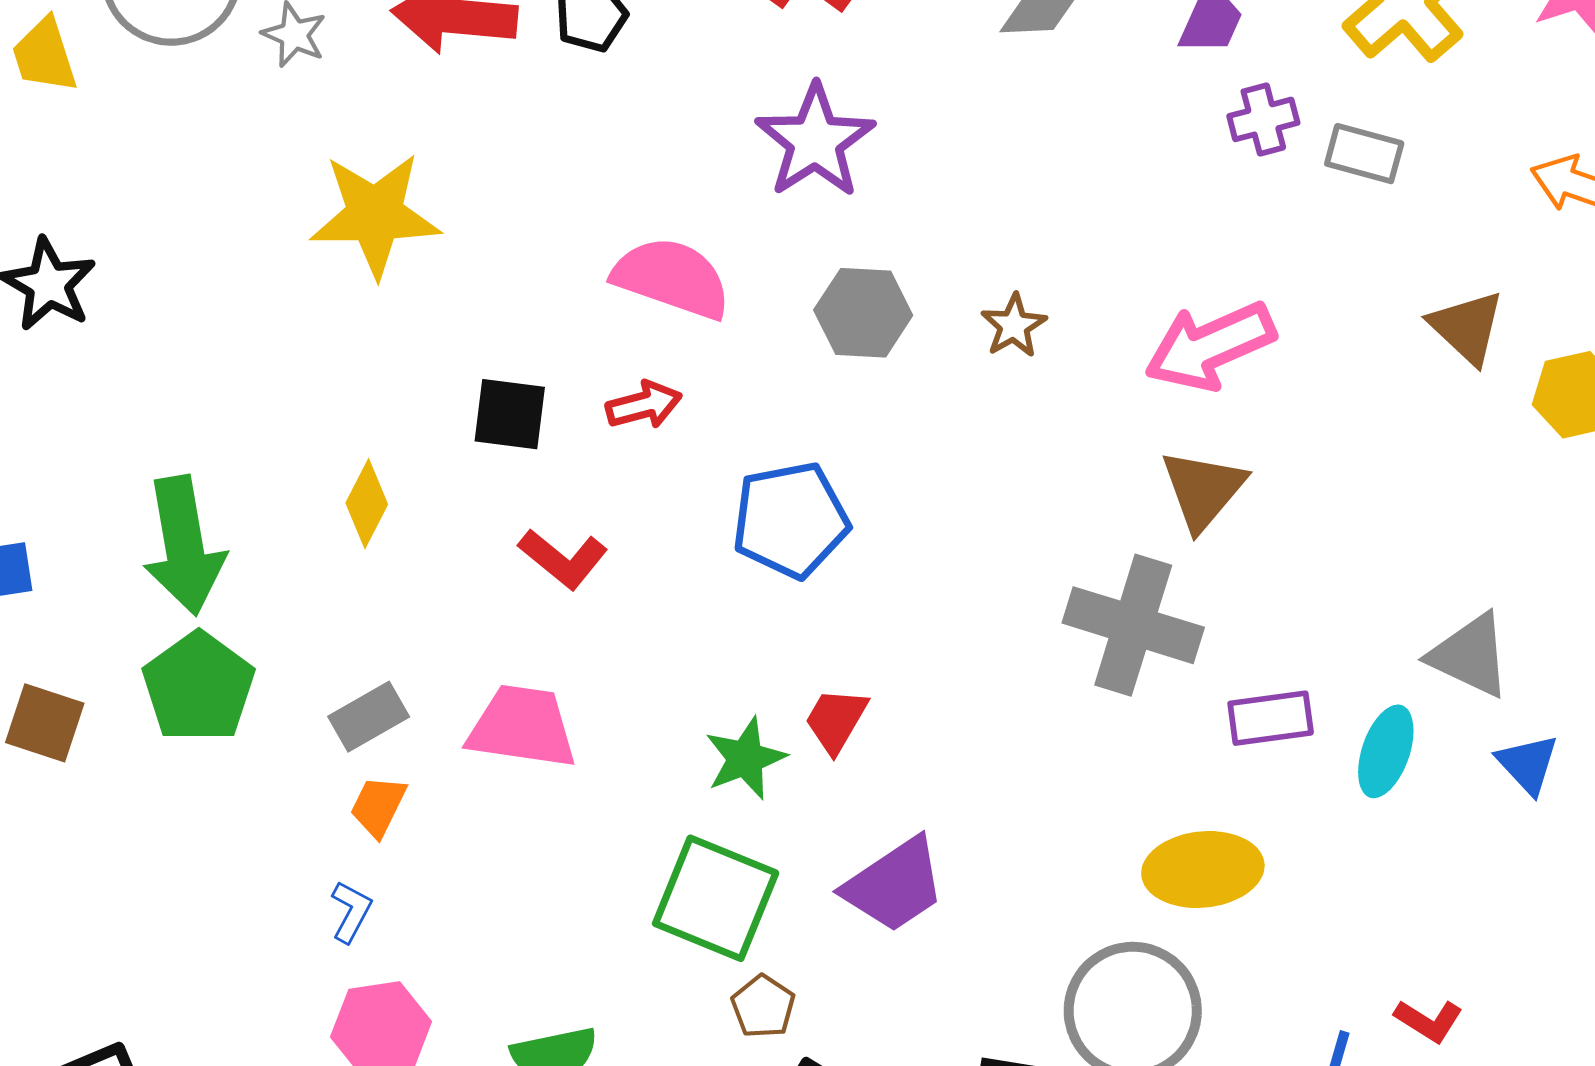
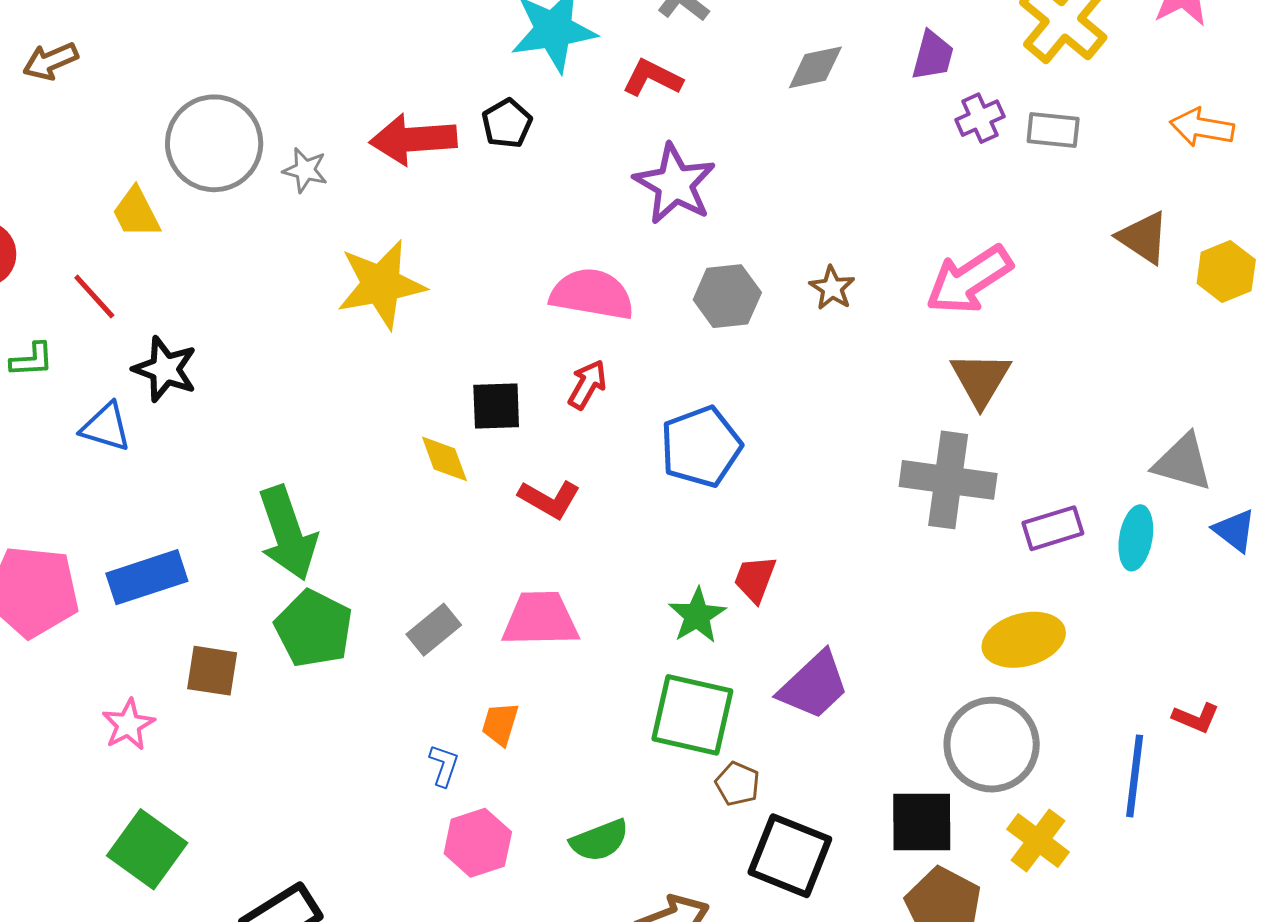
red arrow: (644, 405) -> (587, 384), turned -36
yellow diamond: (367, 504) -> (444, 459), moved, turned -38
orange trapezoid: (378, 806) -> (500, 724), moved

